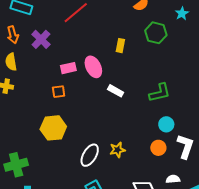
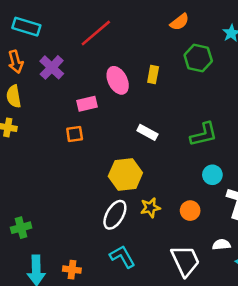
pink ellipse: (93, 67) -> (118, 80), moved
yellow hexagon: (53, 128) -> (125, 175), moved
orange circle: (158, 148) -> (190, 211), moved
green cross: (16, 165) -> (21, 228), size x0.7

